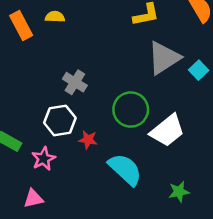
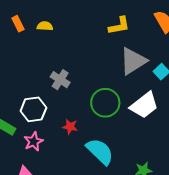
orange rectangle: (21, 25) -> (18, 24), moved, size x0.7
white hexagon: (60, 120) -> (33, 109), moved
white trapezoid: (167, 131) -> (144, 105), moved

